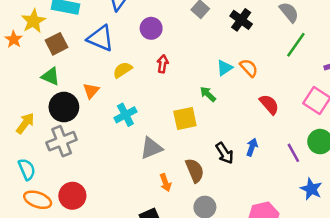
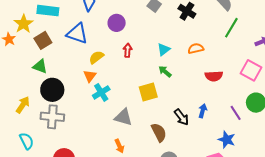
cyan triangle: (225, 68) -> (164, 49), moved
orange semicircle: (249, 68) -> (196, 49), turned -56
orange triangle: (91, 91) -> (90, 76), moved
red semicircle: (269, 104) -> (214, 76), turned 132
gray cross: (62, 141) -> (52, 117), turned 30
gray triangle: (151, 148) -> (123, 117), turned 42
orange arrow: (165, 183) -> (119, 146), moved
blue star: (311, 189) -> (227, 140), moved

